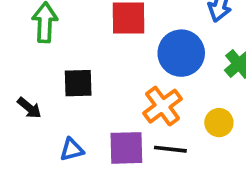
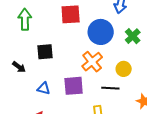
black line: (170, 149) -> (110, 88), moved
blue triangle: (72, 150) -> (44, 88), turned 32

